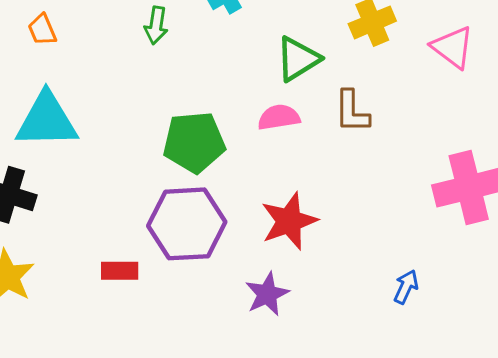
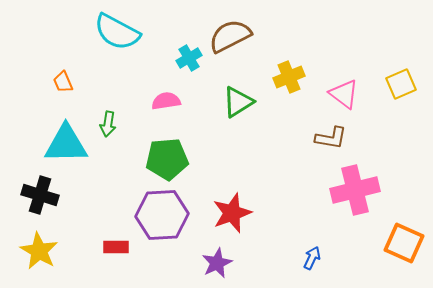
green arrow: (156, 25) -> (108, 124), moved
brown L-shape: (352, 112) -> (331, 138), moved, turned -80
pink semicircle: (279, 117) -> (166, 101), moved

